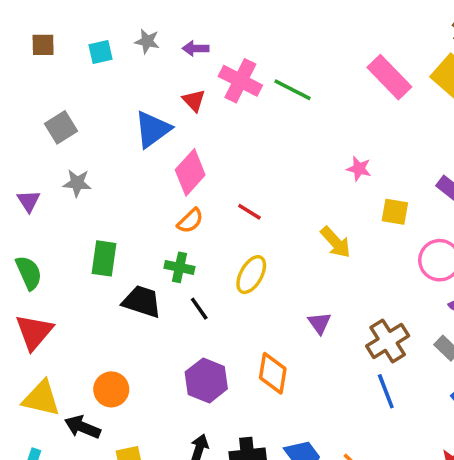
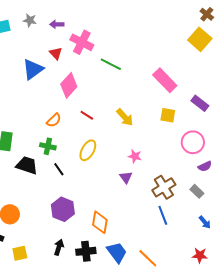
pink rectangle: (389, 77) -> (165, 80), moved
green line: (292, 90) -> (111, 64), moved
pink star: (359, 169) -> (135, 156), moved
pink diamond: (190, 172) -> (69, 85), moved
yellow arrow: (336, 242) -> (125, 117), moved
orange diamond: (273, 373) -> (100, 222), moved

